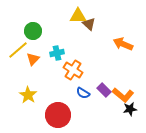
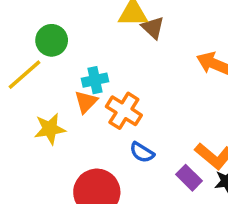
orange triangle: (33, 59) -> (86, 102), moved
purple rectangle: (104, 90) -> (189, 178), moved
yellow star: (28, 95) -> (50, 129), moved, turned 30

